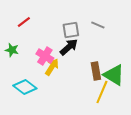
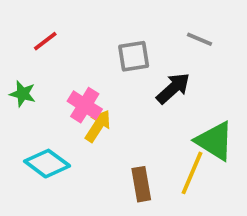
gray line: (98, 25) -> (200, 39), moved
black arrow: (69, 47) -> (173, 88), moved
brown rectangle: (96, 71) -> (141, 184), moved

